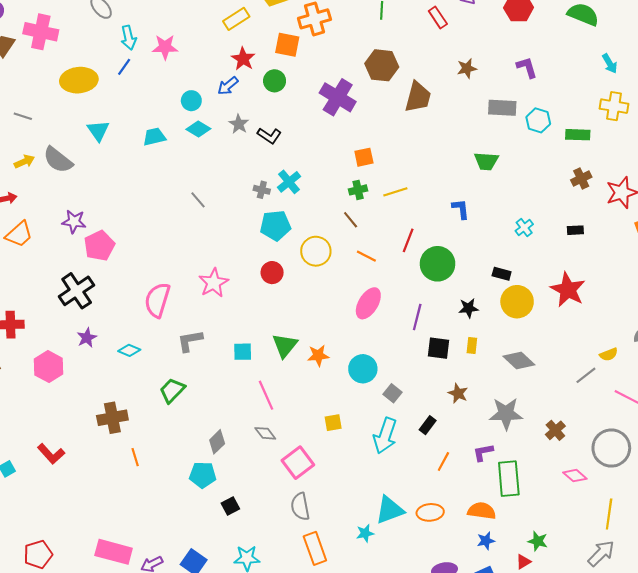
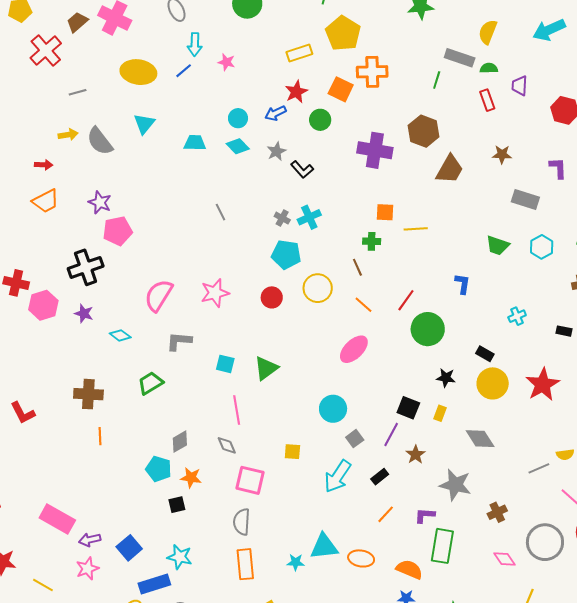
pink star: (165, 47) -> (226, 62), size x0.7
purple cross: (338, 97) -> (375, 150), turned -36
gray line: (23, 116) -> (78, 92), turned -48
cyan hexagon: (538, 120) -> (542, 247), moved
yellow line: (395, 192) -> (416, 229), moved
purple line: (417, 317) -> (391, 434), moved
purple star: (87, 338) -> (84, 313), turned 30
orange star: (318, 355) -> (191, 478), moved
pink hexagon: (49, 367) -> (43, 305), moved
pink square: (298, 463) -> (250, 480), turned 36

